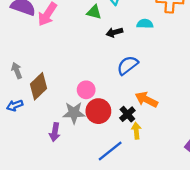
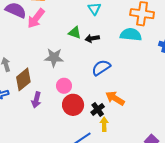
green triangle: (94, 12) -> (75, 33), moved
cyan semicircle: (145, 24) -> (131, 35), moved, size x1.5
gray star: (74, 113) -> (54, 58), moved
purple arrow: (55, 132) -> (36, 100), moved

